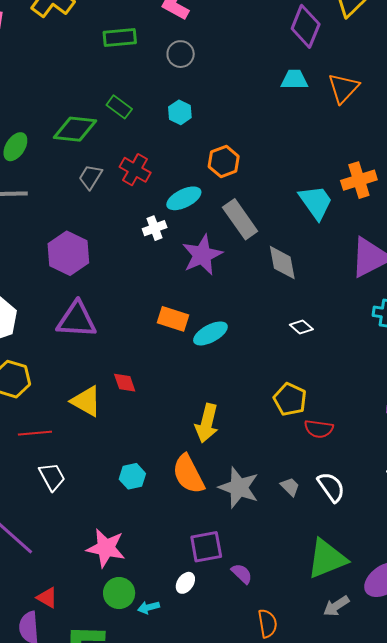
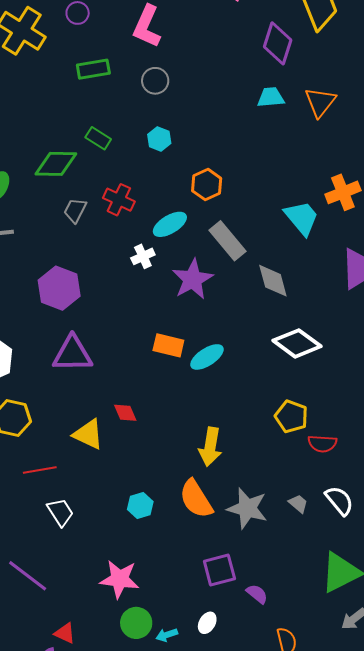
white diamond: (301, 327) -> (297, 343), size x2.0
white ellipse: (185, 583) -> (207, 623), moved

